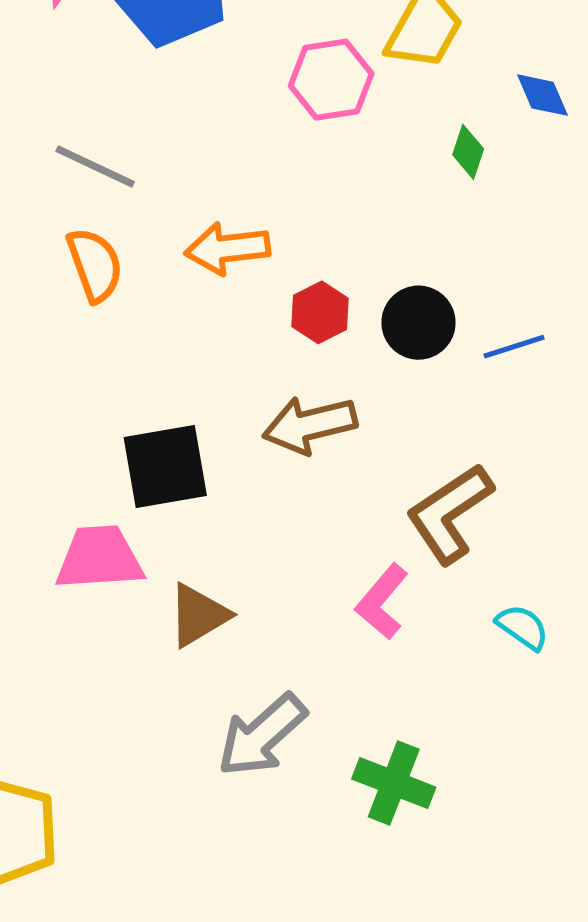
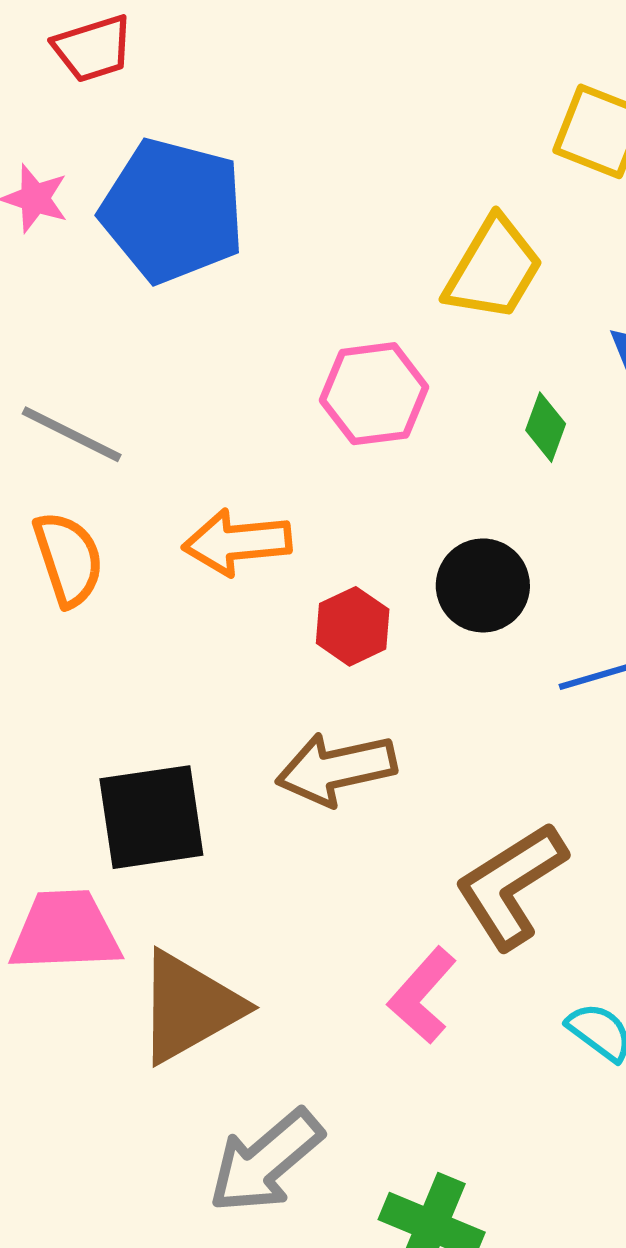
pink hexagon: (331, 80) -> (374, 394), moved
black circle: (418, 323) -> (483, 585), moved
brown triangle: (198, 615) -> (189, 1007), size x1.4

